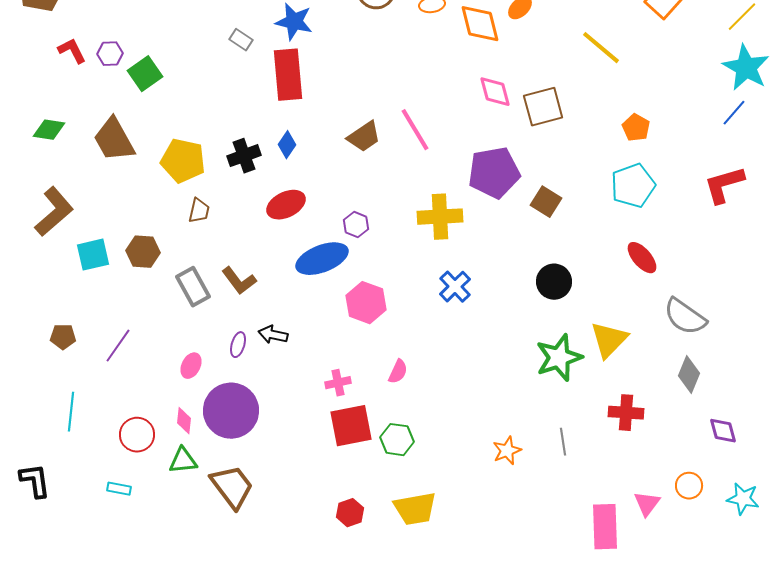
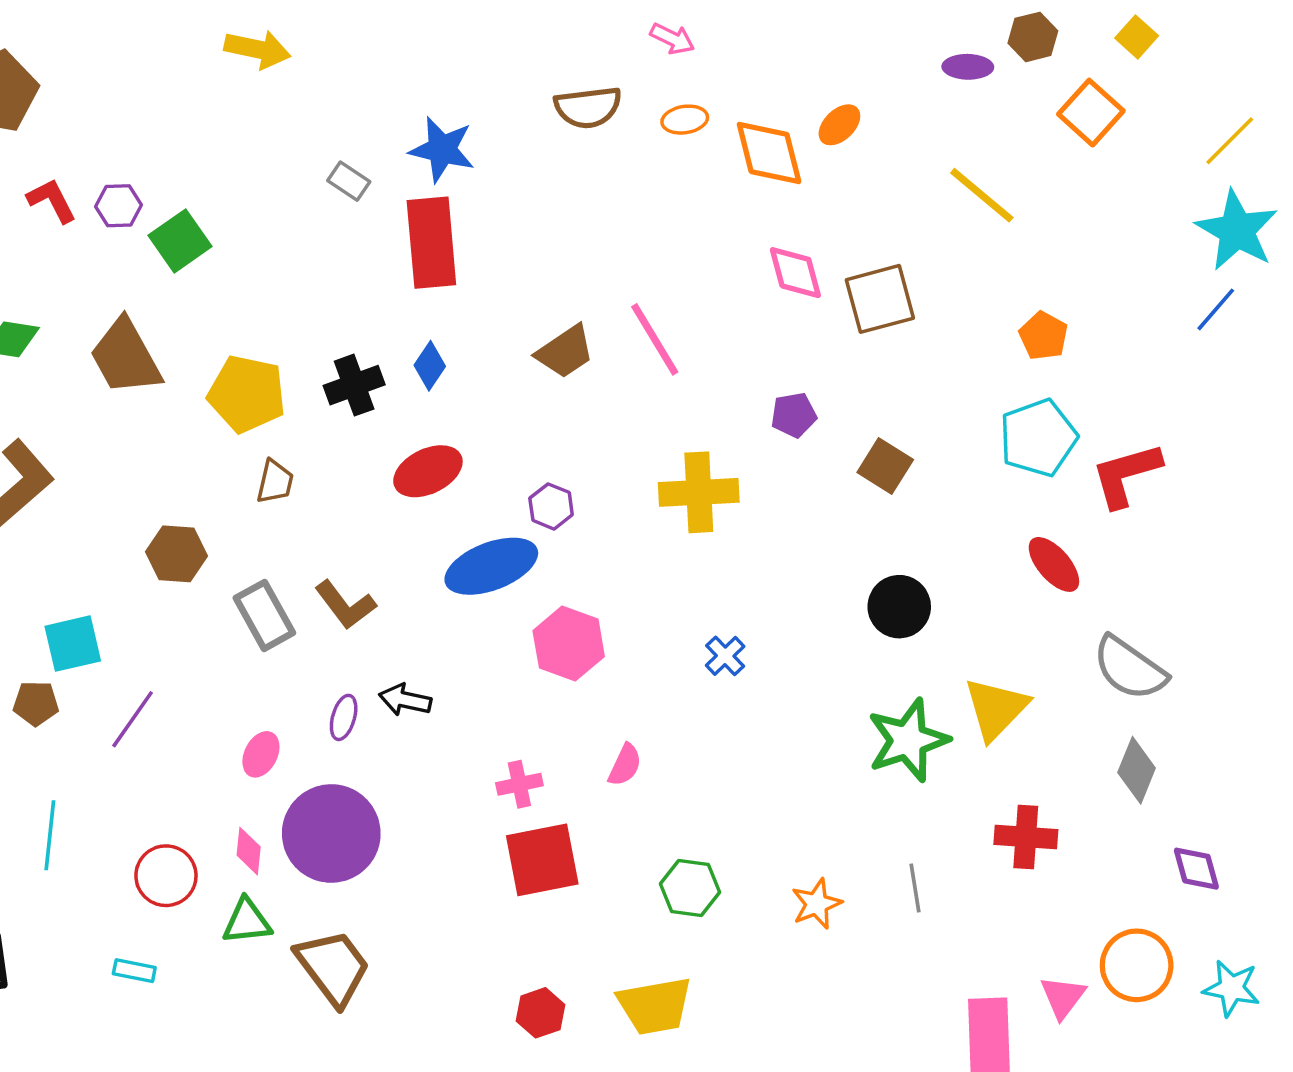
purple pentagon: (494, 173) -> (794, 415), size x0.5
red L-shape: (724, 185) -> (1126, 475), moved
cyan square: (93, 255) -> (73, 644), moved
blue cross: (455, 287) -> (725, 656), moved, size x0.7
green hexagon: (397, 440) -> (690, 888), moved
orange circle: (689, 486) -> (1137, 965), size x1.5

